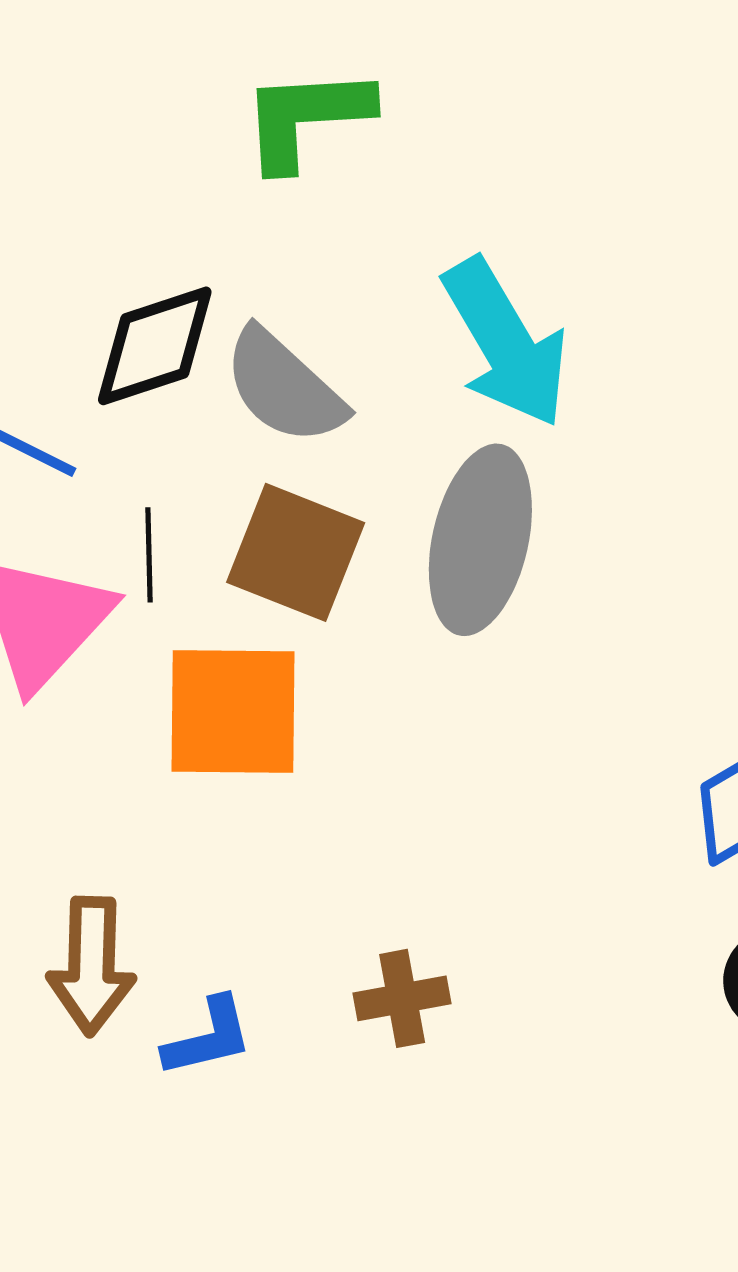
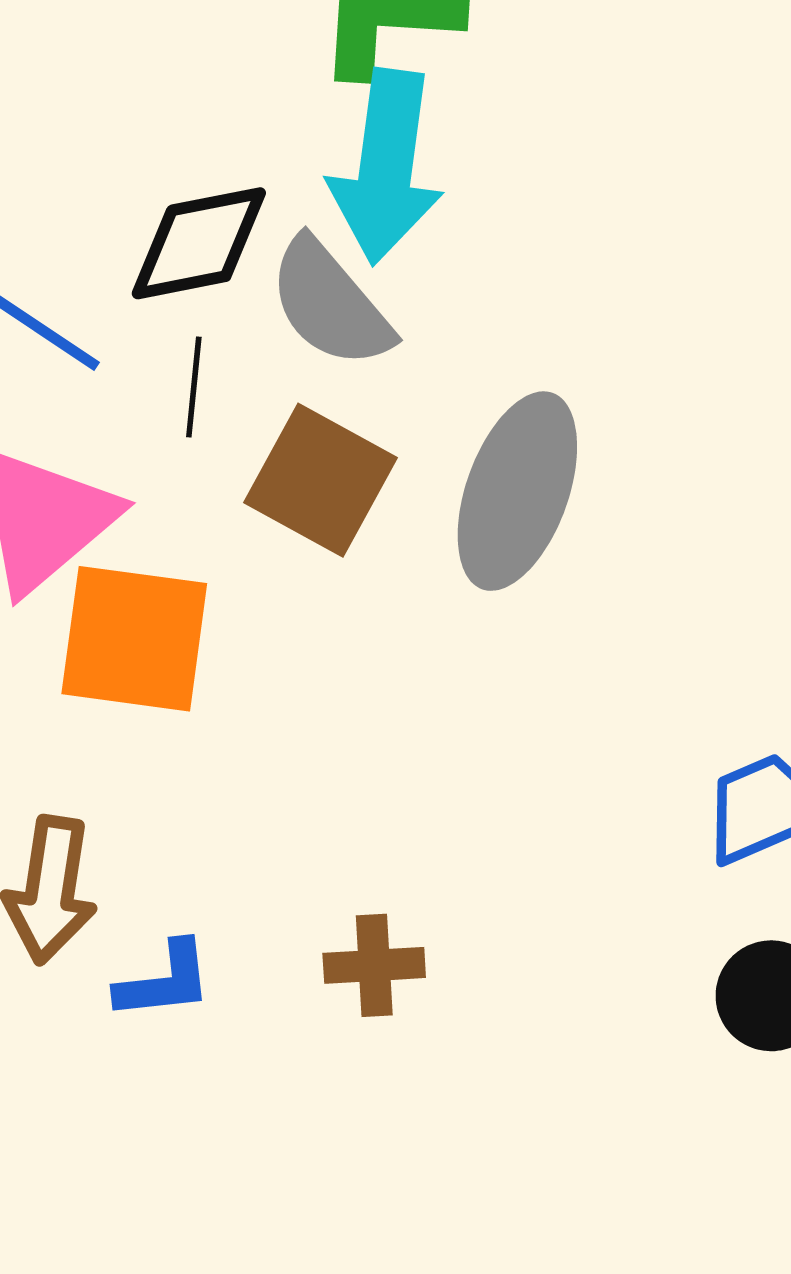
cyan arrow: (506, 343) -> (386, 167), moved, turned 31
black line: (149, 555) -> (194, 387), moved
orange square: (233, 711) -> (134, 639), moved

